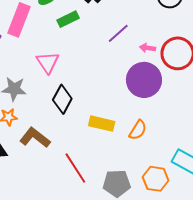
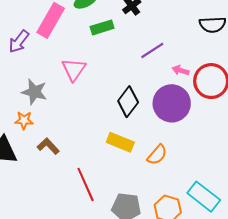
black diamond: (62, 99) -> (128, 102), moved
brown L-shape: (35, 138) -> (48, 146), size x0.7

